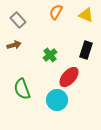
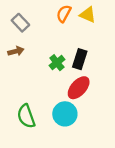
yellow triangle: (86, 15) -> (88, 15), moved
black rectangle: (86, 50) -> (80, 59), moved
green semicircle: (22, 89) -> (26, 116), moved

